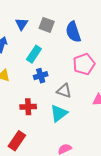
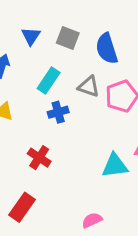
gray triangle: (64, 91) -> (89, 87), moved
red cross: (28, 107) -> (39, 158), turned 35
cyan triangle: (59, 113) -> (115, 166), moved, turned 30

